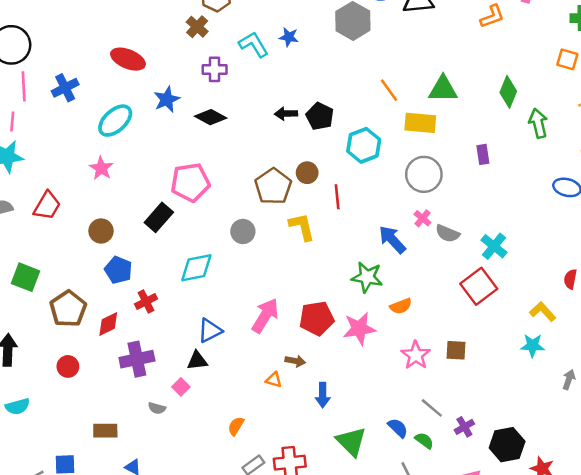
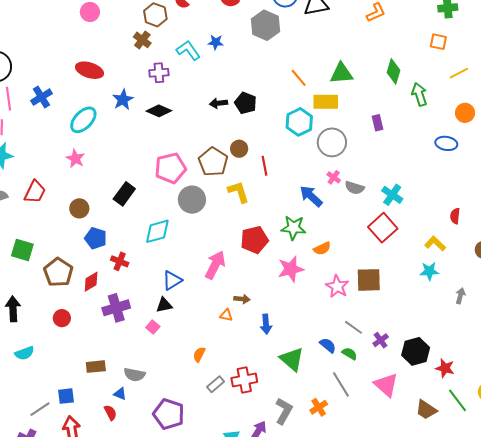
cyan hexagon: (364, 145) -> (299, 122), moved
pink pentagon: (190, 182) -> (170, 168), moved
gray circle: (243, 231) -> (192, 200), size x1.4
red cross: (146, 301) -> (120, 261), turned -36
red pentagon: (317, 318) -> (254, 240), moved
brown square: (456, 350) -> (369, 280), size x1.5
gray semicircle: (157, 408) -> (135, 375), moved, size x1.5

